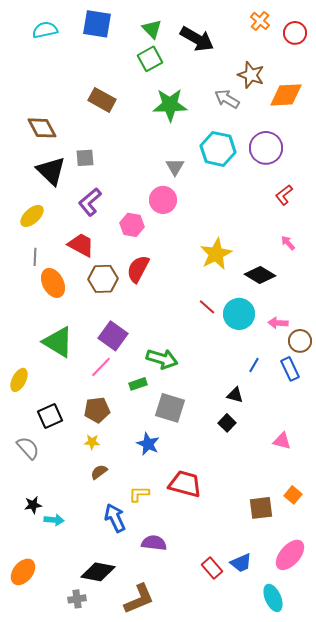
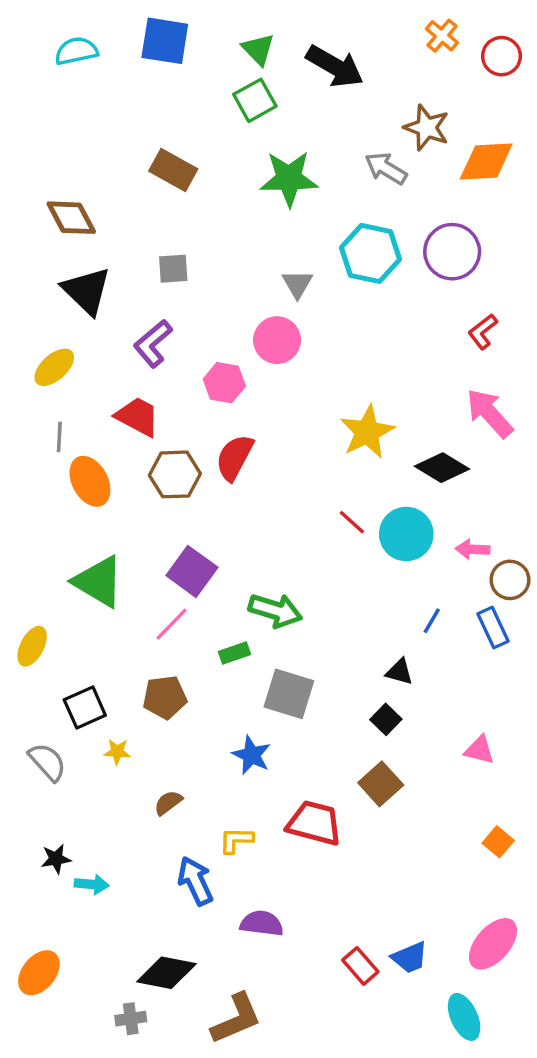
gray square: (85, 158) -> (173, 269), moved
pink arrow: (288, 243) -> (490, 413), size x2.0
yellow star: (92, 442) -> (117, 752), moved
brown square: (261, 508) -> (381, 784), moved, turned -35

